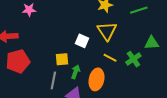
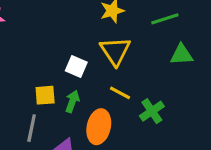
green triangle: (152, 43) -> (181, 55), moved
green cross: (133, 59) -> (152, 111), moved
green arrow: (75, 72) -> (72, 101), moved

